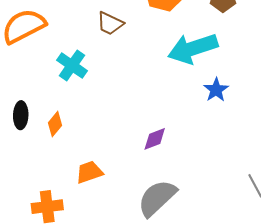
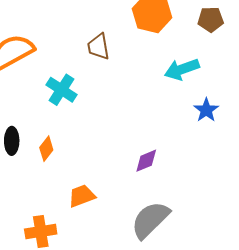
brown trapezoid: (110, 23) -> (98, 47), turned 56
cyan arrow: (193, 48) -> (182, 69), size x0.7

